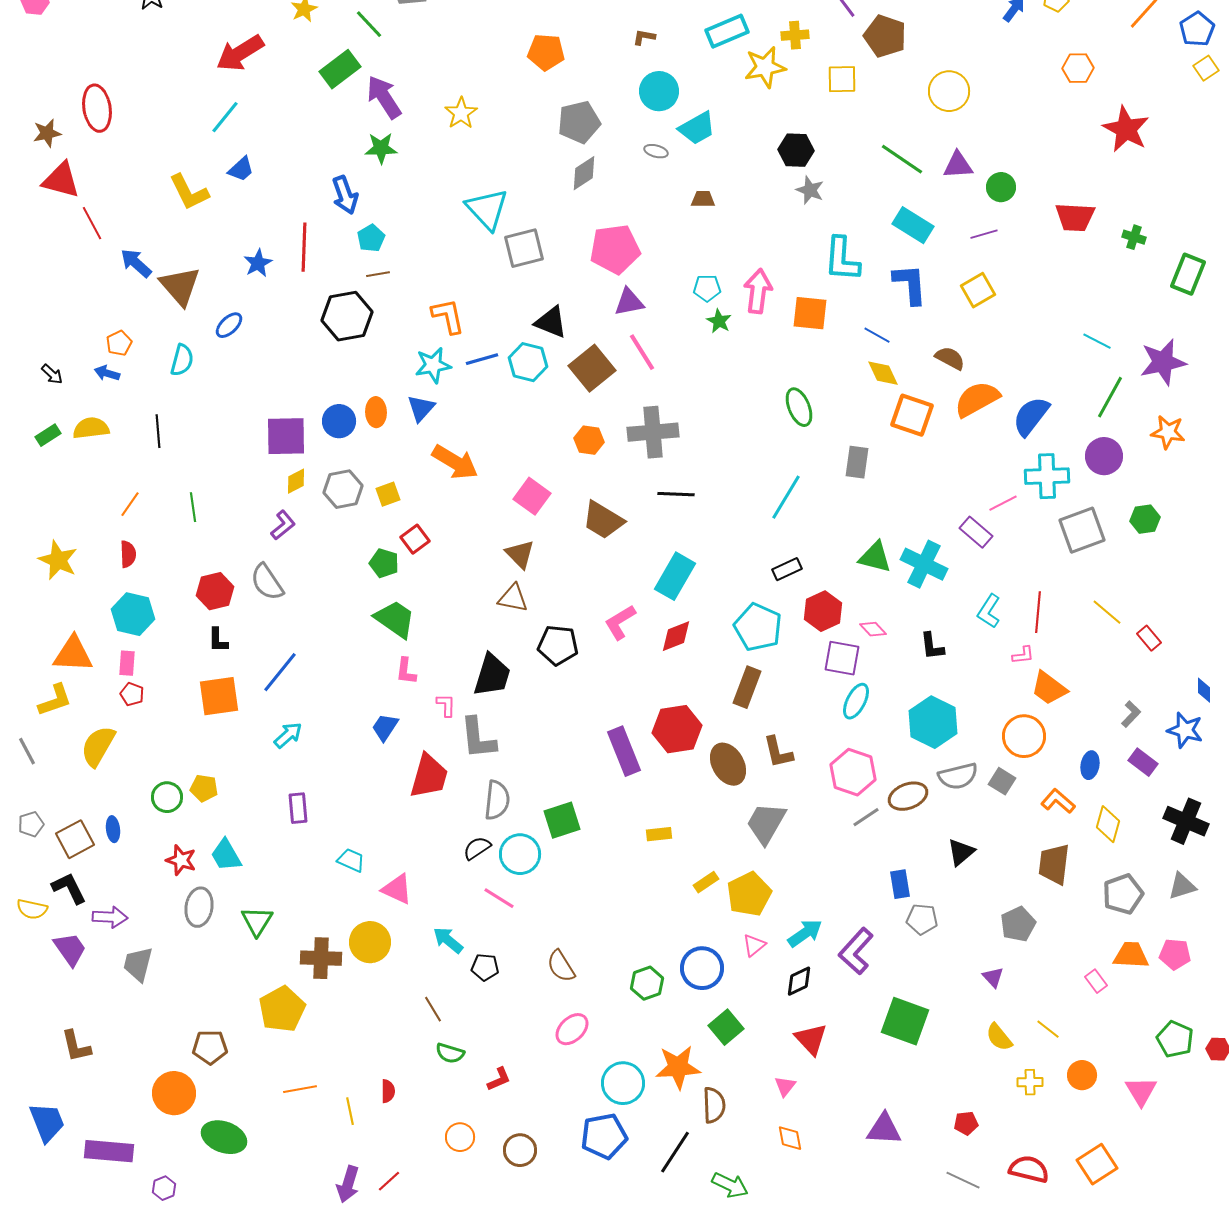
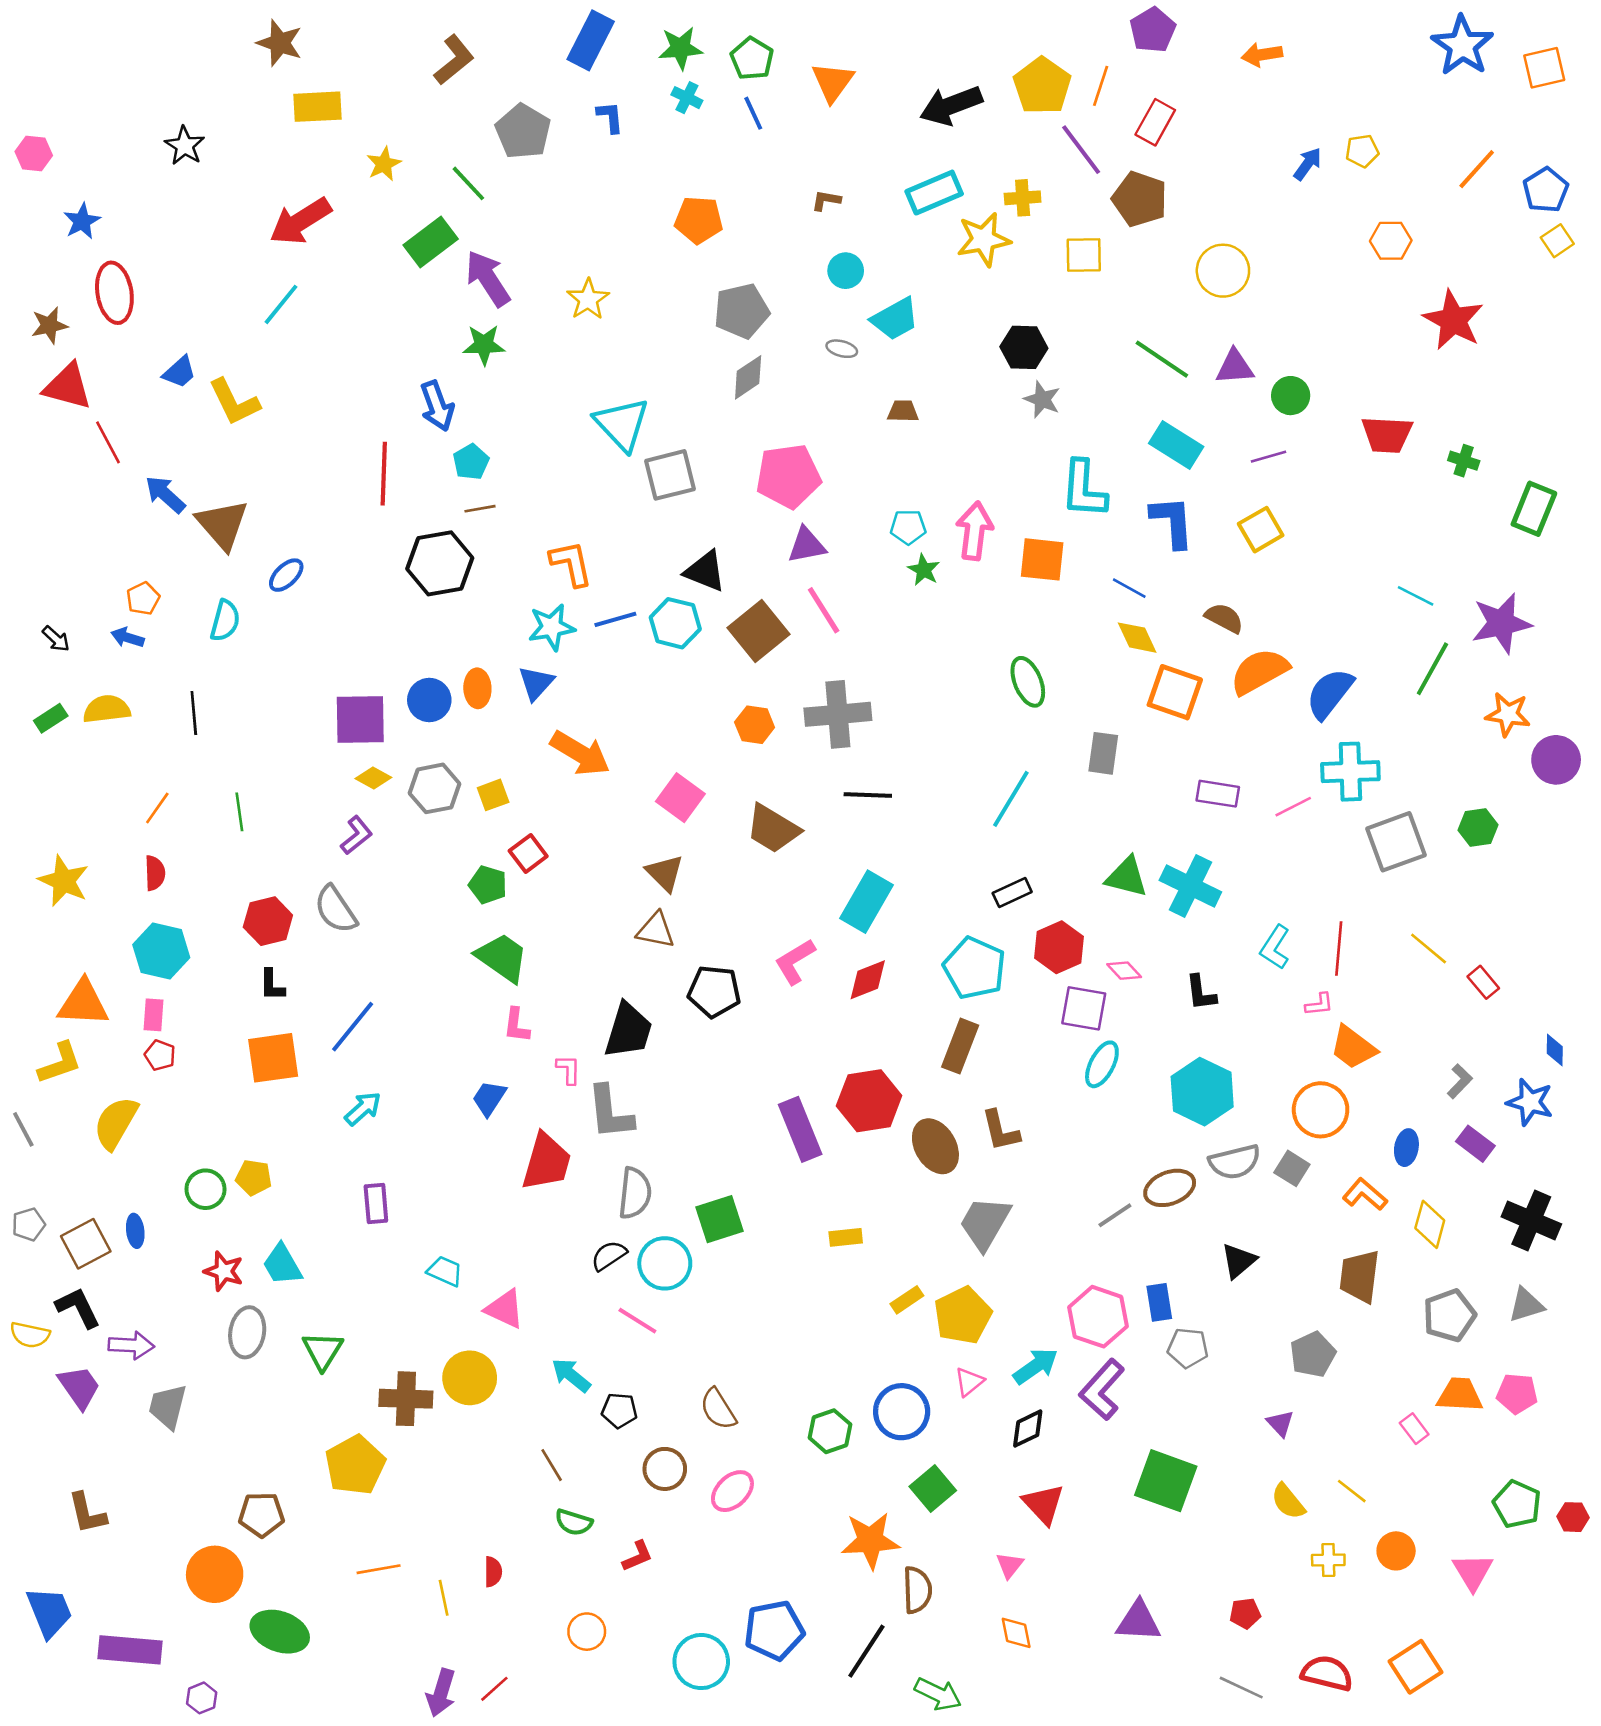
cyan circle: (659, 91) -> (846, 271), size x0.7
blue trapezoid: (241, 169) -> (179, 372), moved
blue star: (258, 263) -> (82, 221), moved
purple circle: (1104, 456) -> (1556, 760), moved
yellow diamond: (296, 481) -> (373, 778), turned 56
purple rectangle: (976, 532) -> (1218, 794), moved, turned -32
pink hexagon: (853, 772) -> (1098, 1317), moved
cyan circle: (623, 1083) -> (701, 1662), moved
brown circle: (520, 1150) -> (665, 1469), moved

